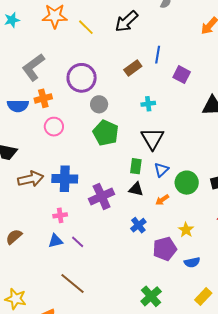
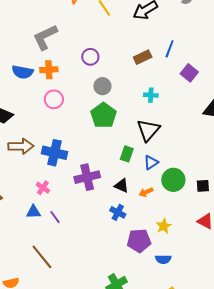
purple circle: (82, 78) -> (90, 57), size x0.6
black triangle: (136, 189) -> (122, 186), moved
pink cross: (60, 215) -> (43, 188), turned 32
blue cross: (138, 225) -> (118, 212), turned -35

